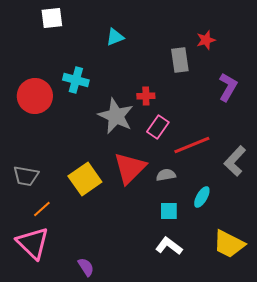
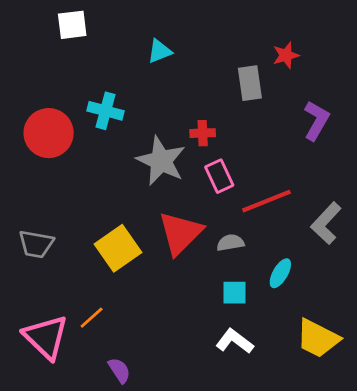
pink rectangle: (158, 127) -> (219, 176), turned -60
orange line: (42, 209) -> (92, 318), moved

